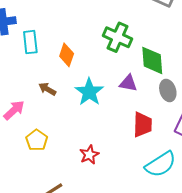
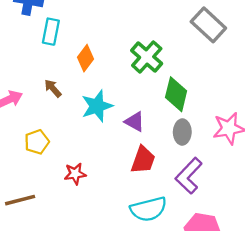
purple triangle: (128, 83) -> (135, 122), moved
yellow pentagon: (37, 140) -> (37, 142), moved

